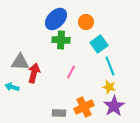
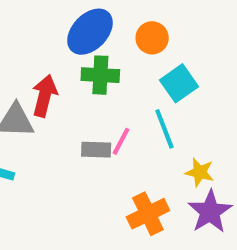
cyan line: (110, 66) -> (164, 129), moved
red arrow: (34, 73) -> (44, 96), moved
gray rectangle: (59, 113) -> (96, 150), moved

